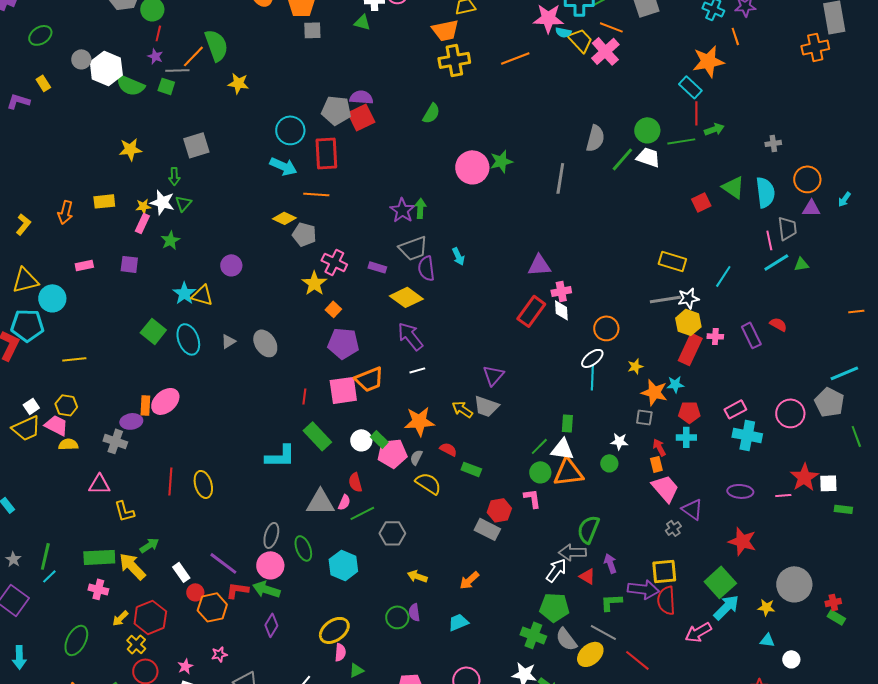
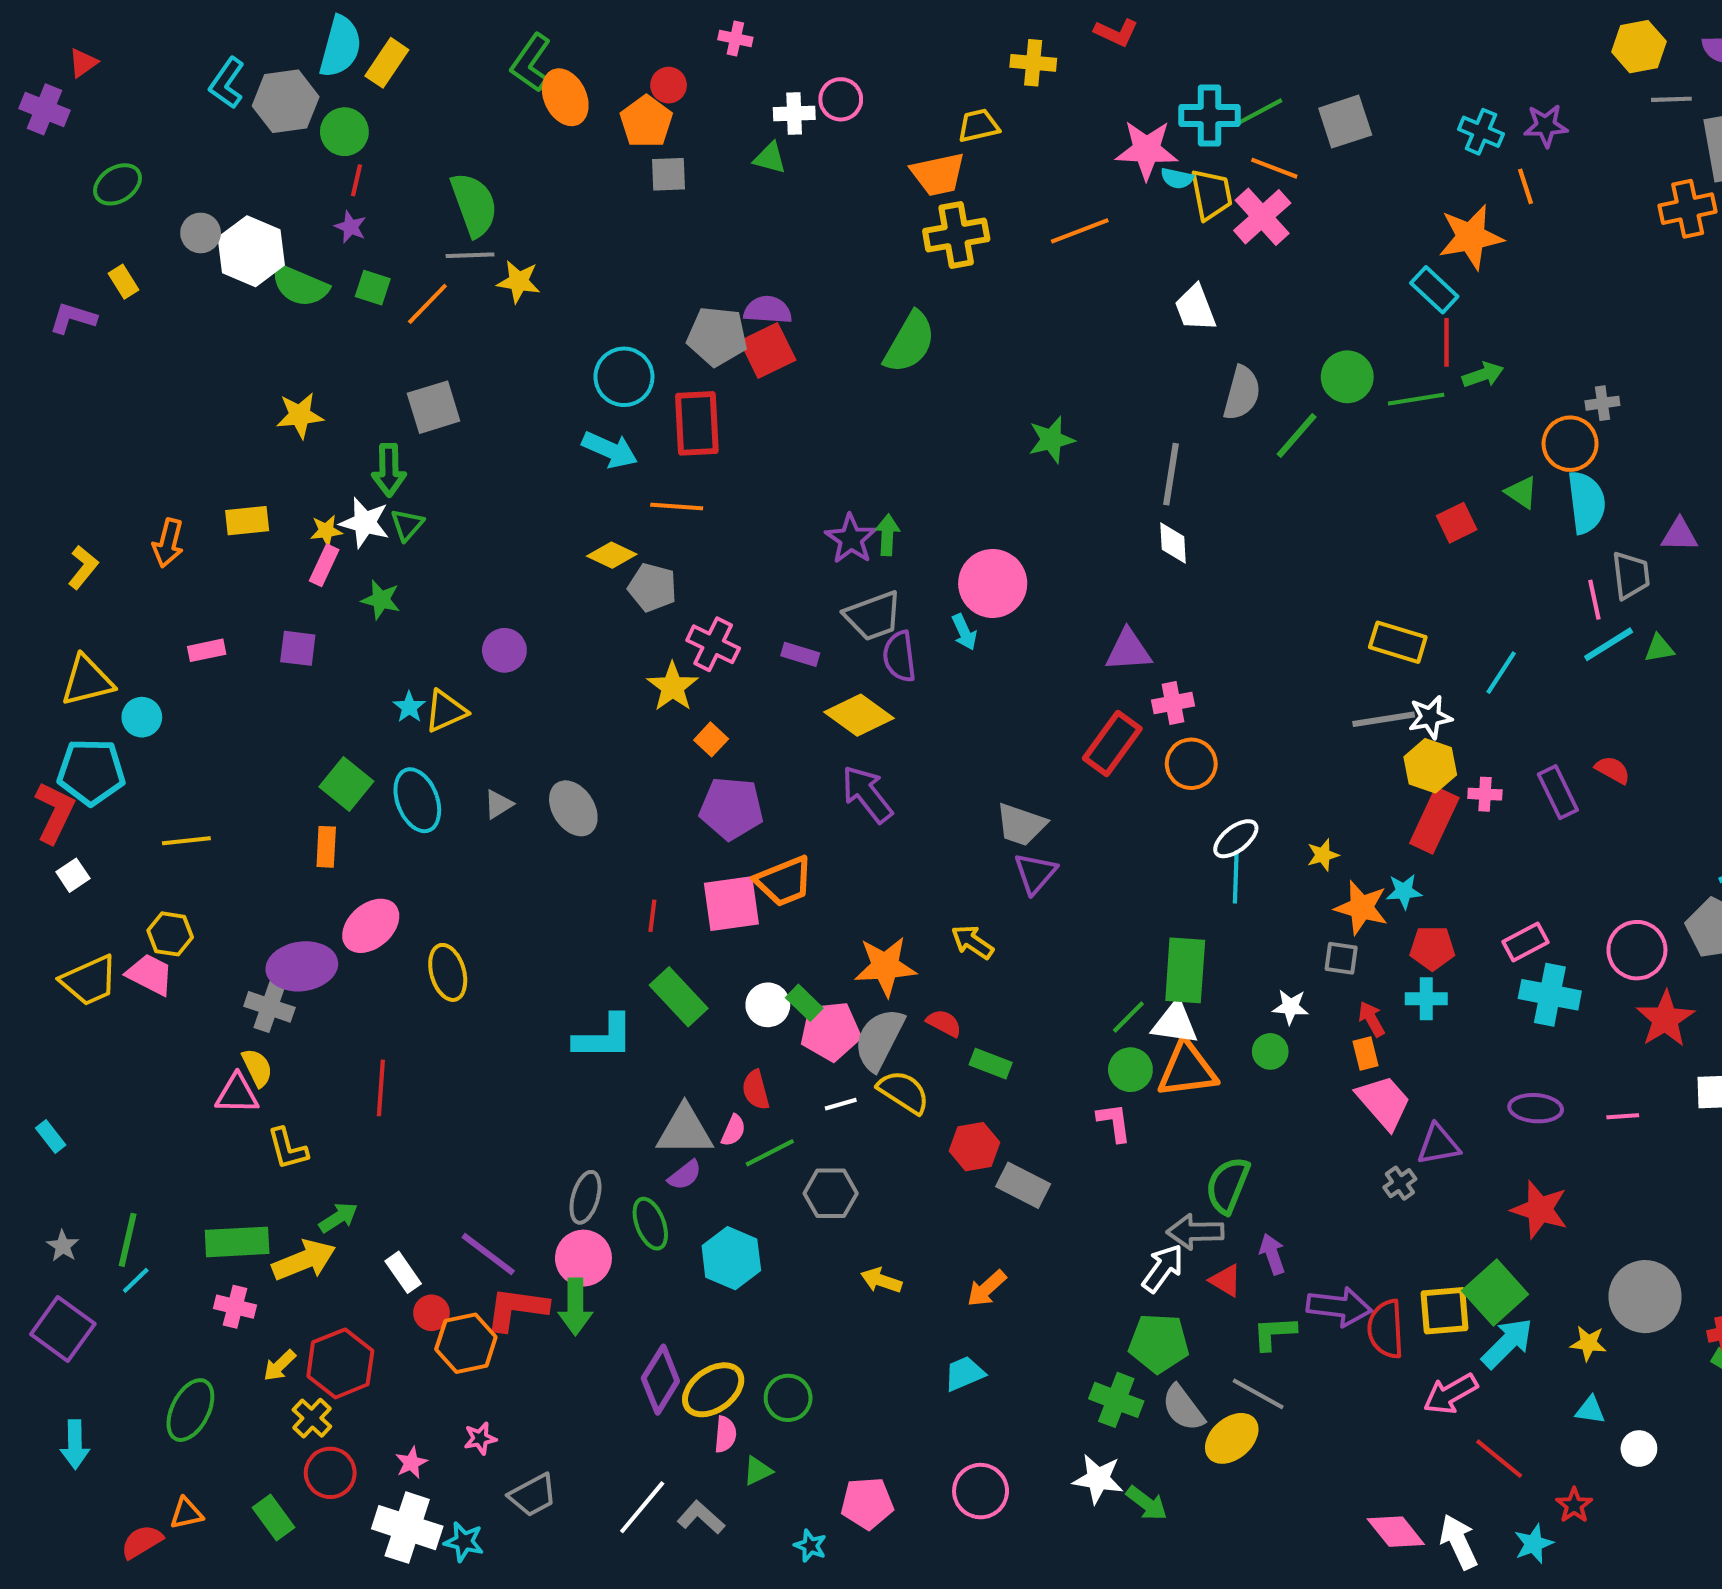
yellow trapezoid: (580, 40) -> (1211, 194), turned 32
orange line: (193, 56) -> (427, 304), moved
gray line: (177, 70) -> (470, 255), moved
green semicircle: (431, 113) -> (910, 342), size x1.5
white trapezoid: (648, 157) -> (1195, 308), moved, turned -130
pink circle: (472, 167) -> (993, 583), moved
green arrow: (174, 176) -> (389, 470), size x1.4
orange circle: (807, 179) -> (1570, 444), moved
green triangle: (733, 187) -> (1521, 492), size x0.7
green star: (170, 240) -> (381, 600), turned -30
cyan star: (184, 293) -> (409, 707), size x0.7
yellow triangle: (202, 295) -> (446, 711), turned -40
cyan circle: (52, 298) -> (142, 717), size x0.7
white diamond: (561, 310) -> (1173, 543), moved
orange circle: (606, 328) -> (1191, 764), moved
white line: (417, 370) -> (841, 1104), moved
orange rectangle: (145, 405) -> (326, 847), moved
white square: (31, 406) -> (73, 875), moved
gray trapezoid: (486, 406) -> (1021, 825), moved
purple ellipse: (131, 421) -> (302, 966), size x1.5
green rectangle: (567, 423) -> (1185, 970), size x1.8
yellow semicircle: (68, 444) -> (257, 1068), moved, turned 66
gray semicircle: (416, 457) -> (879, 1039), size x2.0
red star: (804, 477) -> (1665, 1019), moved
yellow ellipse: (203, 484) -> (448, 972), moved
purple triangle: (692, 509) -> (1438, 1145), turned -45
red hexagon: (499, 510) -> (974, 1147), moved
yellow arrow: (132, 566) -> (304, 1260), turned 112
yellow square: (664, 571) -> (1444, 1311), moved
green arrow: (266, 589) -> (575, 1307), turned -108
red L-shape: (237, 590) -> (517, 1309), size x1.4
purple semicircle: (414, 612) -> (685, 1175), moved, turned -120
green circle: (397, 617) -> (788, 1398), moved
purple diamond: (271, 625) -> (660, 1380), moved, size x1.4
red line: (637, 660) -> (1499, 1459), moved

